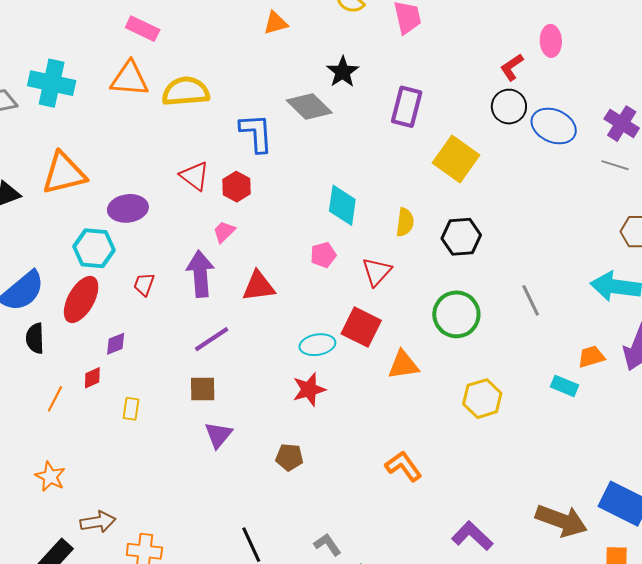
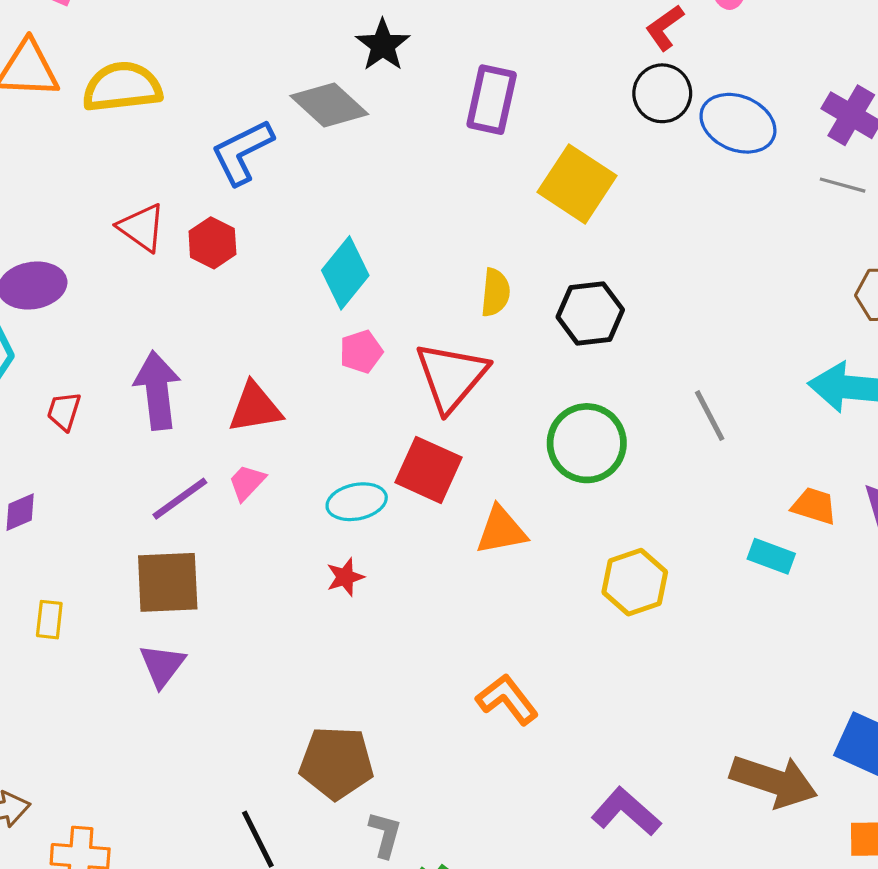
blue L-shape: (256, 133) -> (242, 152), turned -111
cyan diamond: (342, 205) -> (345, 273), moved, turned 33
pink trapezoid: (224, 232) -> (247, 483), moved
red triangle: (377, 272) -> (451, 377), size x1.5
orange trapezoid: (591, 357) -> (814, 506), turned 36
brown square: (203, 389) -> (168, 582), size x1.5
red star: (309, 389) -> (345, 577), size x0.7
purple triangle: (218, 435) -> (162, 665), moved
brown pentagon: (289, 457) -> (336, 763), moved, size x1.6
gray L-shape: (327, 544) -> (385, 834), turned 52

